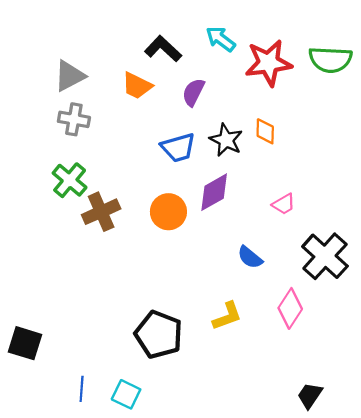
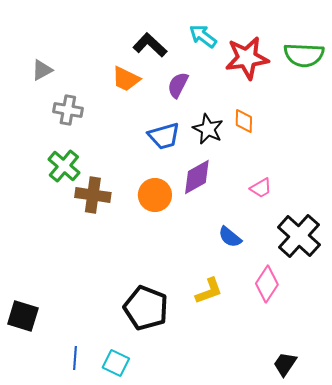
gray triangle: (70, 76) -> (42, 70), moved, size x0.7
brown cross: (101, 212) -> (93, 195), turned 32

